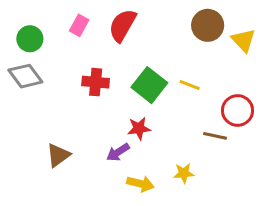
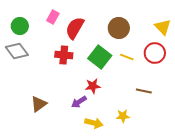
red semicircle: (122, 25) -> (75, 28), moved
brown circle: (208, 25) -> (119, 28), moved
red circle: (238, 110) -> (155, 53), moved

